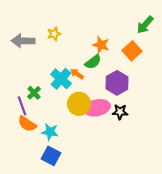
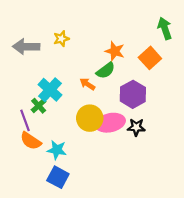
green arrow: (145, 25) -> (165, 28), turned 120
cyan cross: (61, 79) -> (50, 90), moved

